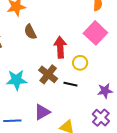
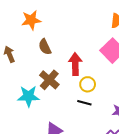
yellow circle: (80, 63) -> (88, 84), moved
brown cross: (48, 74) -> (49, 80), moved

